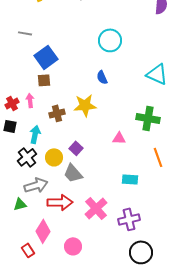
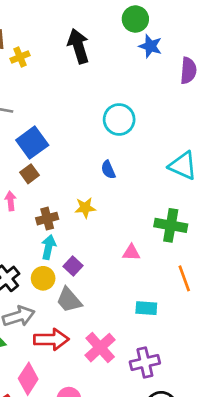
brown square: (44, 80) -> (30, 174), turned -32
yellow star: (85, 105) -> (85, 208), size x0.7
cyan arrow: (35, 134) -> (49, 247), moved

